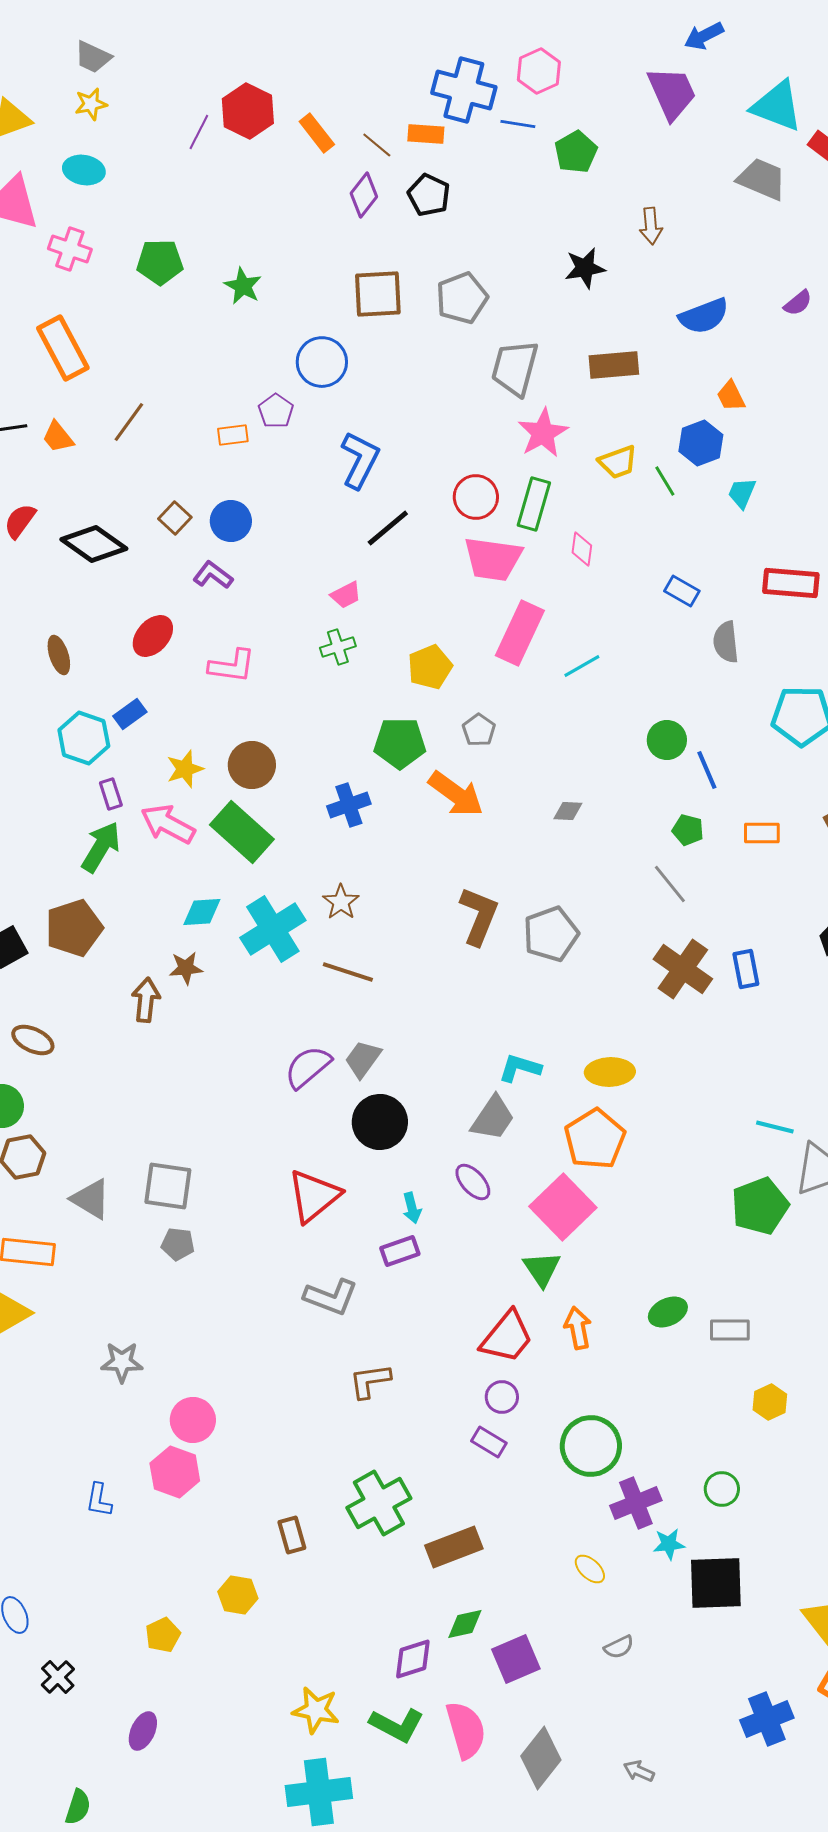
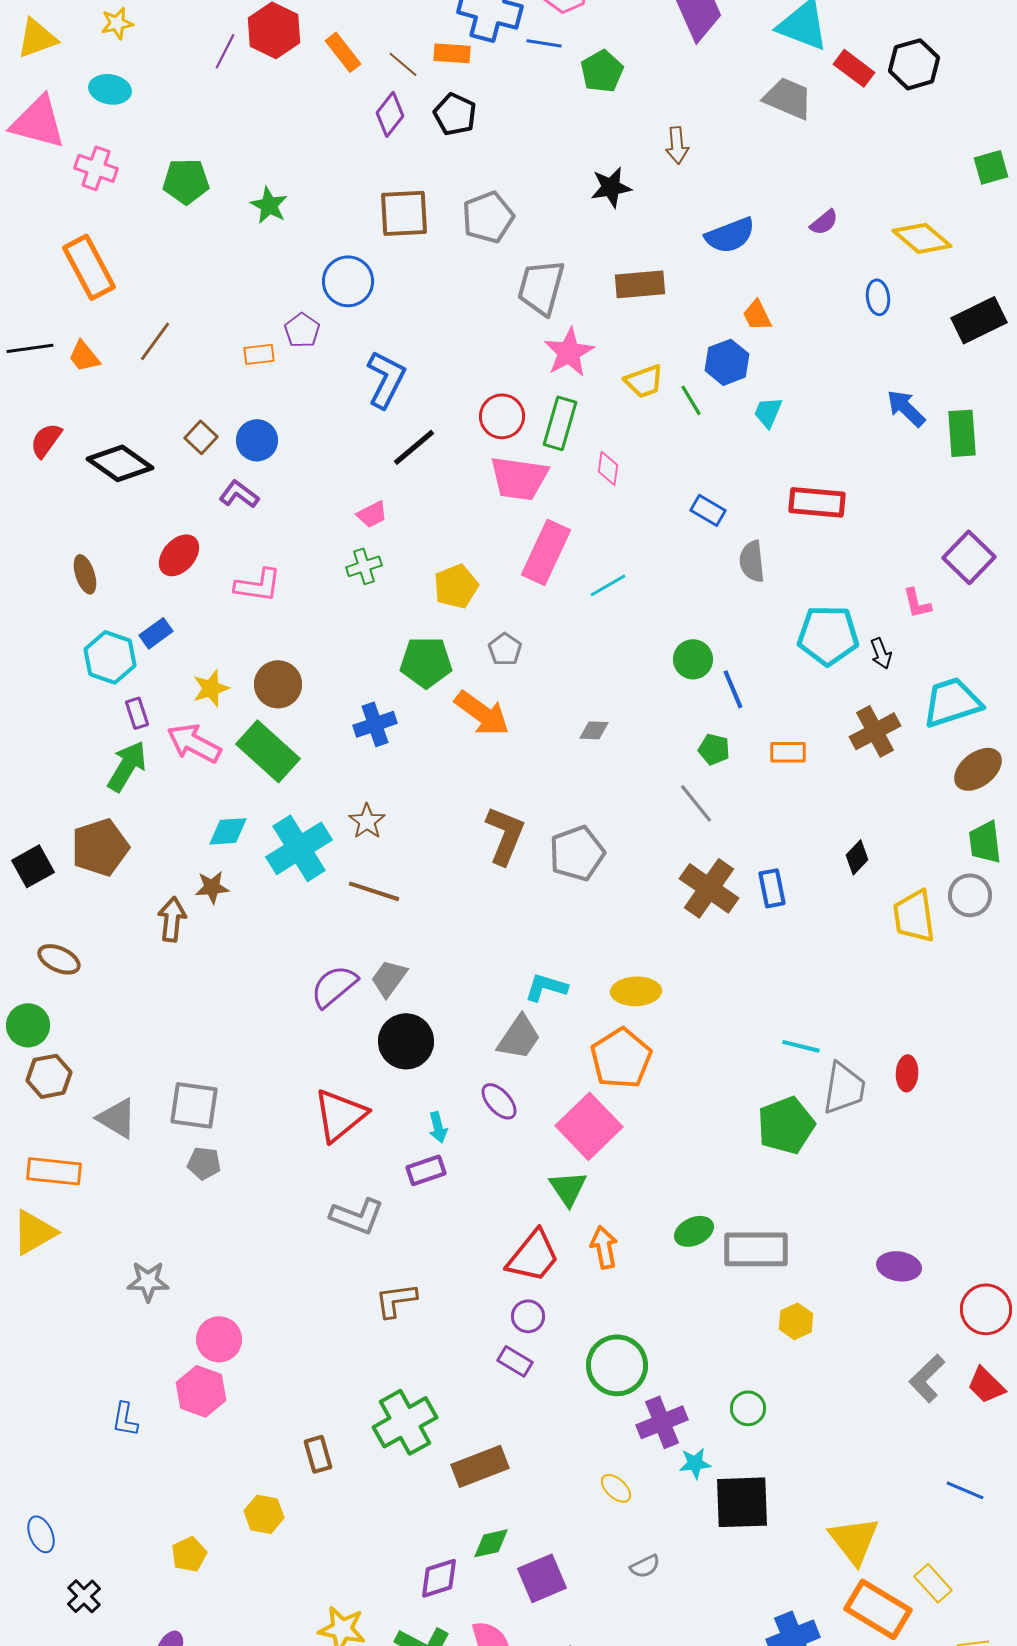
gray rectangle: (730, 1330) -> (756, 1249), size x1.6

